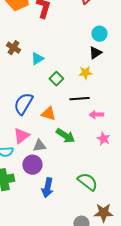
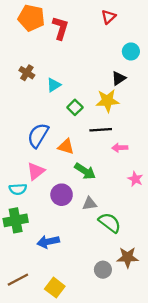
cyan circle: (99, 34) -> (131, 51), moved
yellow star: (85, 73) -> (107, 101), size x1.5
pink star: (103, 139) -> (135, 179), moved
gray triangle: (39, 146) -> (90, 204), moved
purple circle: (32, 165) -> (62, 195), moved
blue arrow: (47, 188) -> (48, 242), moved, turned 66

